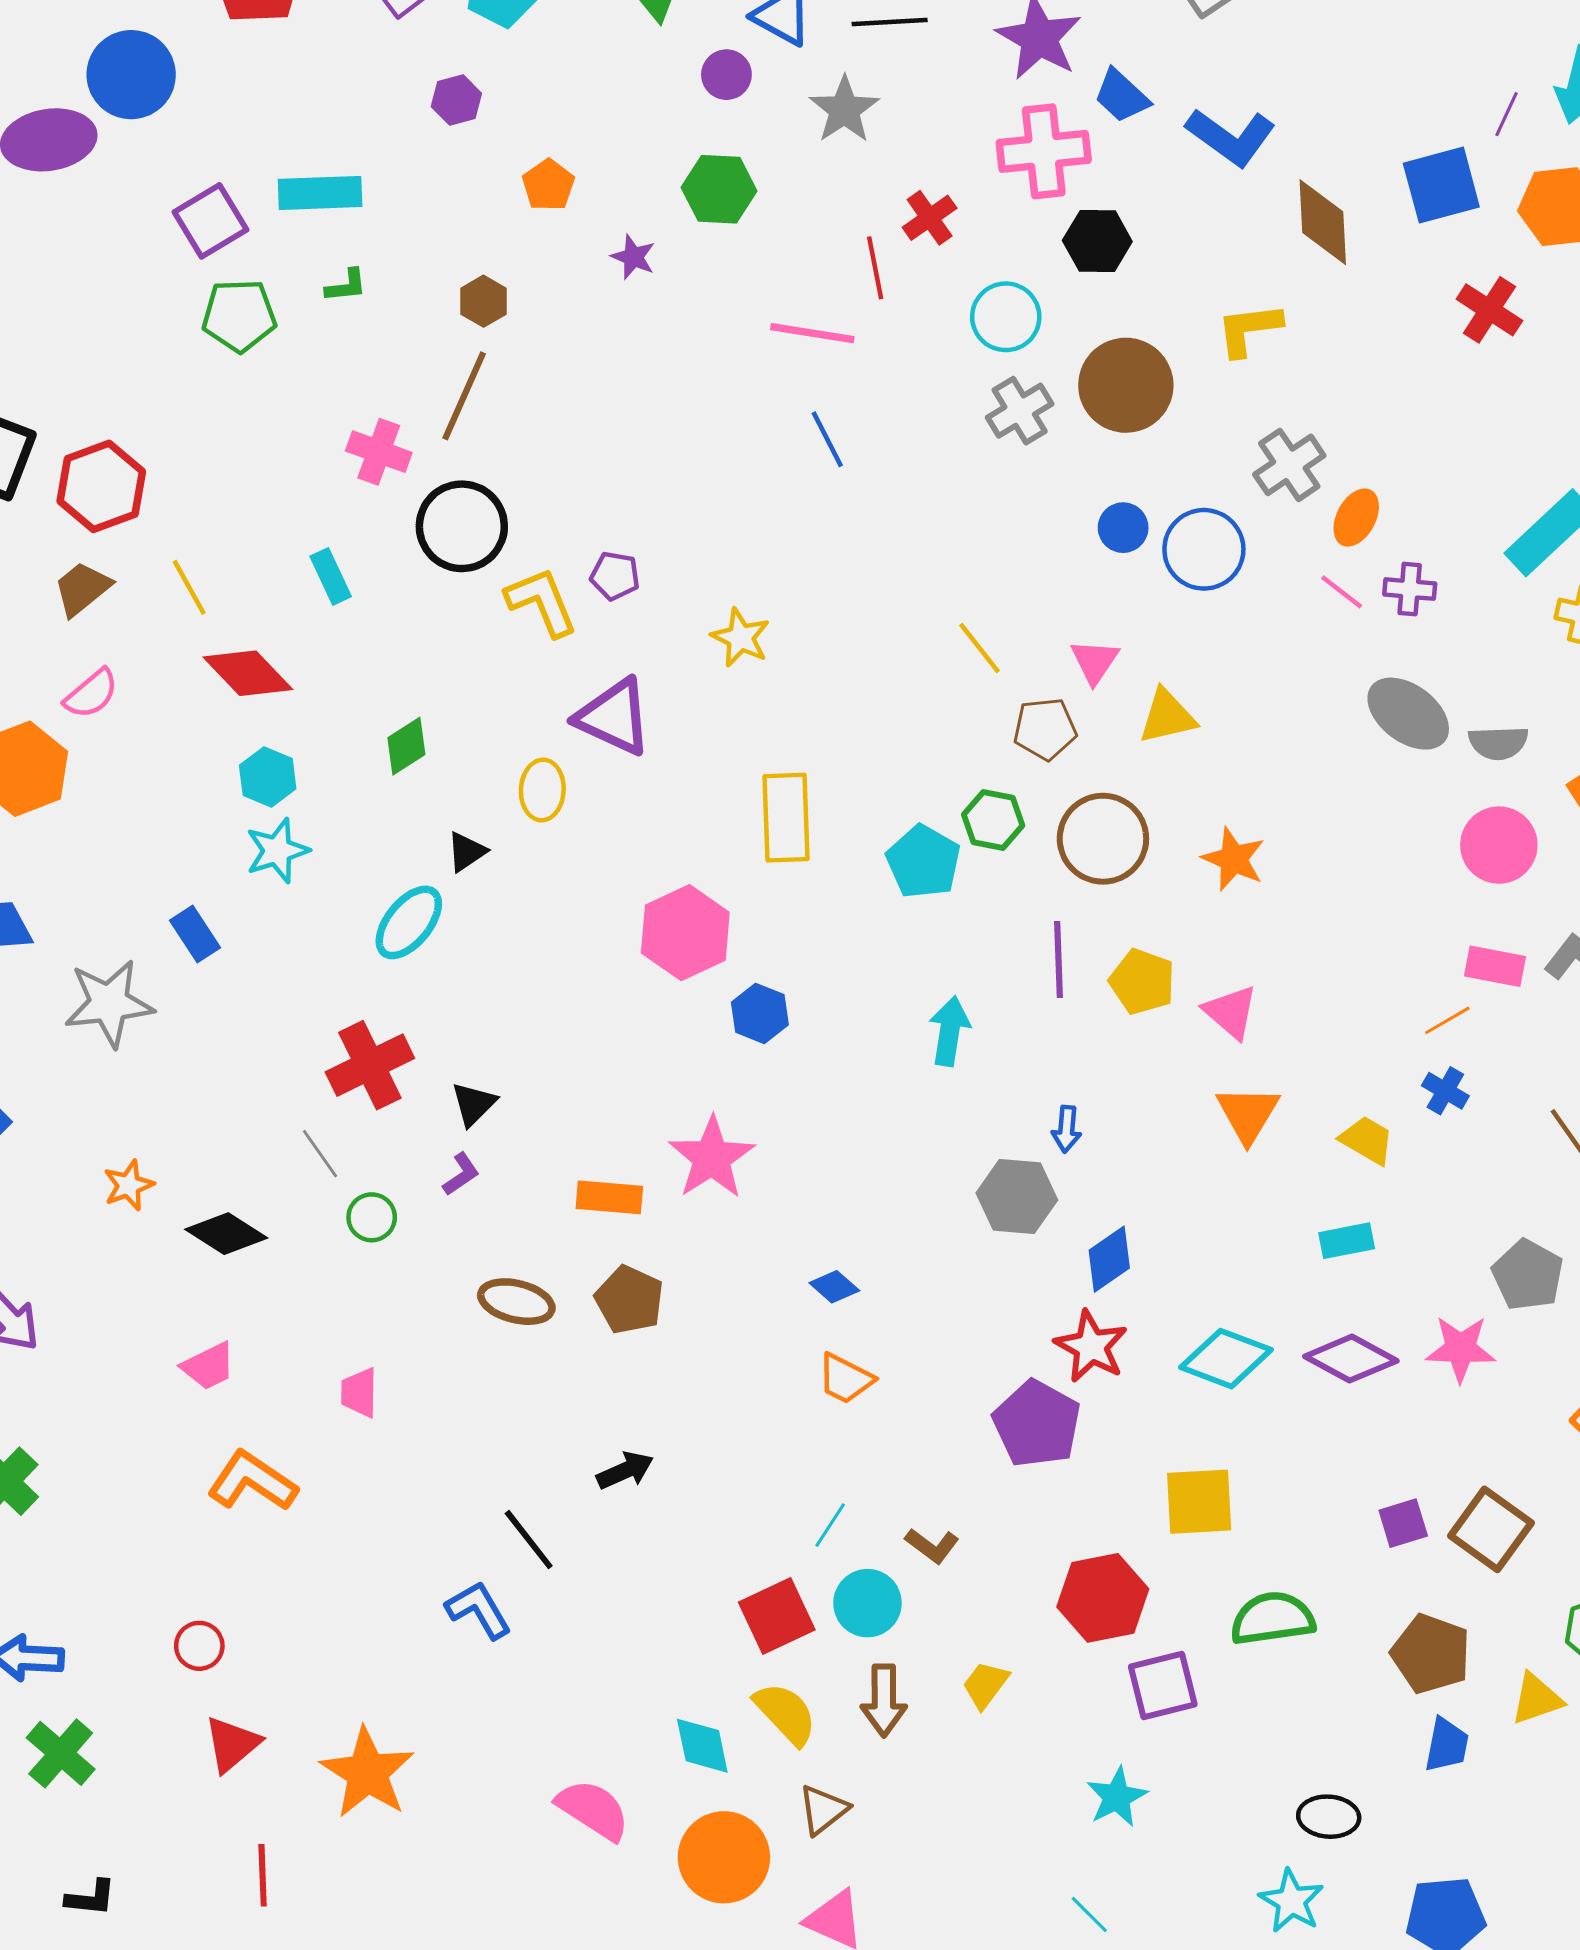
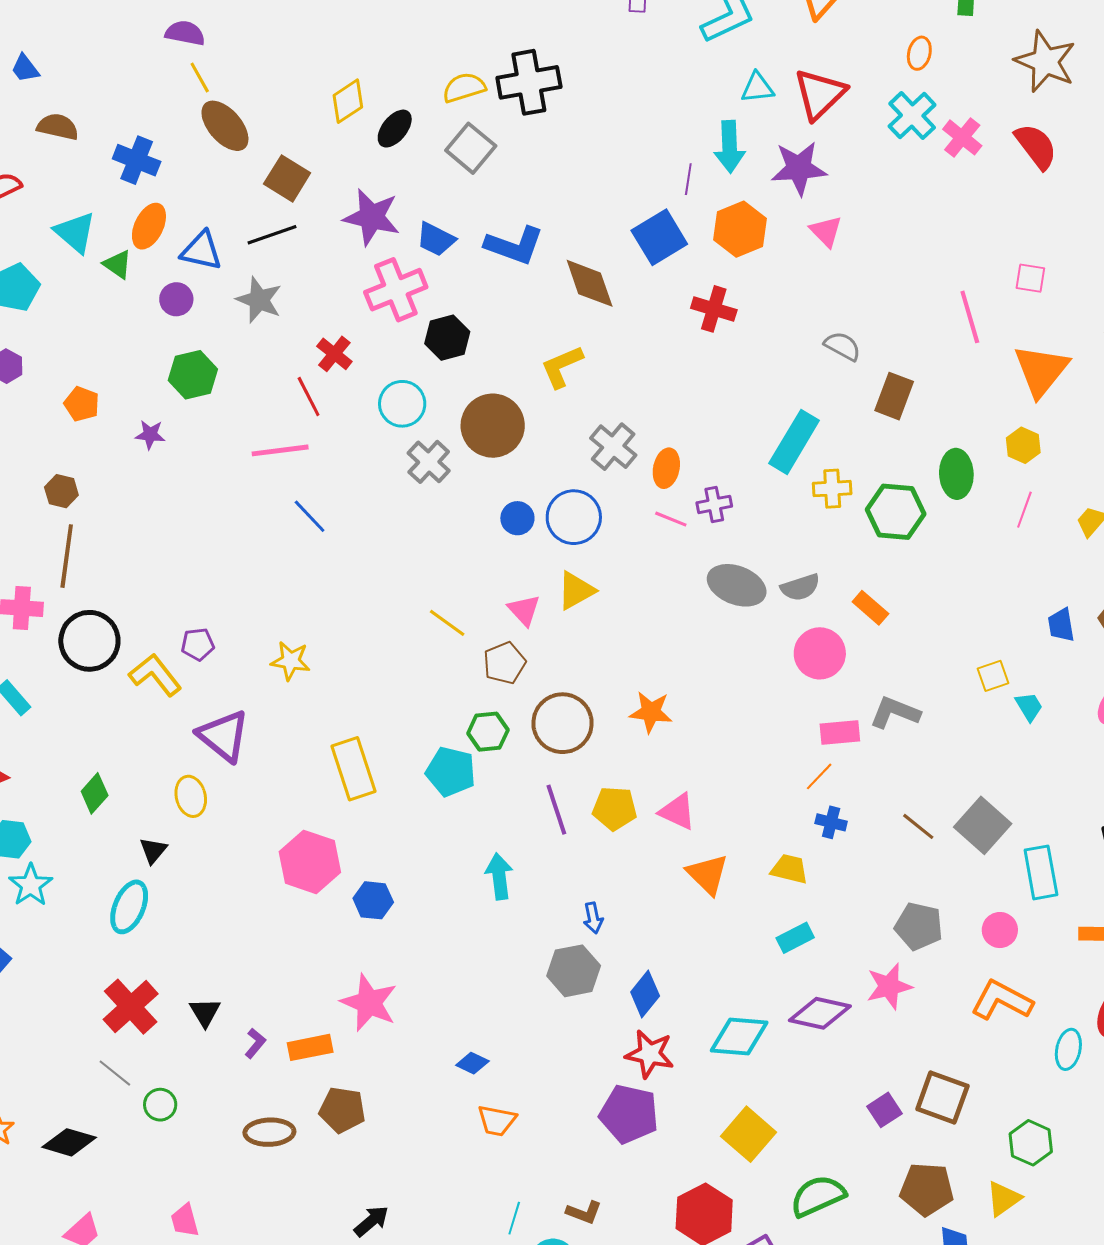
yellow triangle: (1167, 716) -> (576, 590), moved
purple triangle: (614, 717) -> (223, 736), turned 30
purple L-shape: (461, 1174) -> (255, 1043), moved
yellow square: (1199, 1502) -> (748, 1134), turned -30

